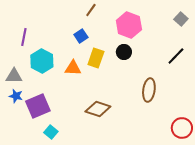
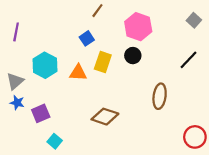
purple line: (24, 37) -> (16, 32), moved
gray triangle: (14, 76) -> (15, 81), turned -42
purple square: (38, 106) -> (41, 113), size x0.7

